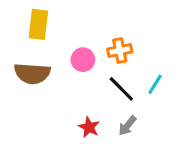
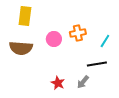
cyan line: (155, 84) -> (105, 41), moved
black line: (121, 89) -> (97, 64), moved, turned -54

